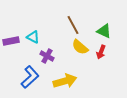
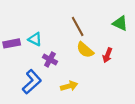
green triangle: (104, 31) -> (120, 23), moved
yellow arrow: (65, 81) -> (69, 86), size x0.7

